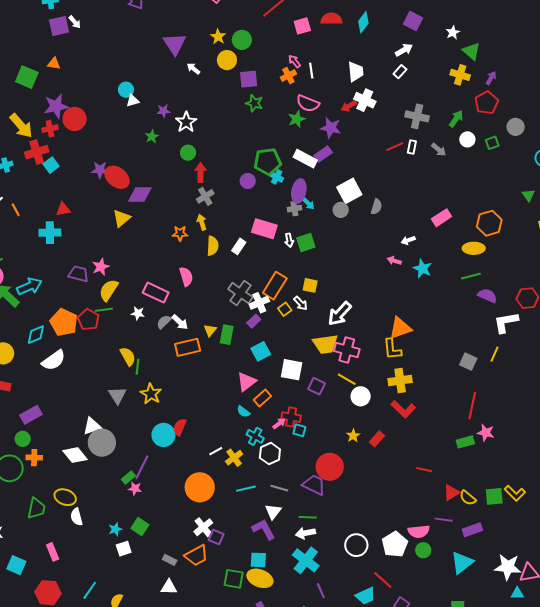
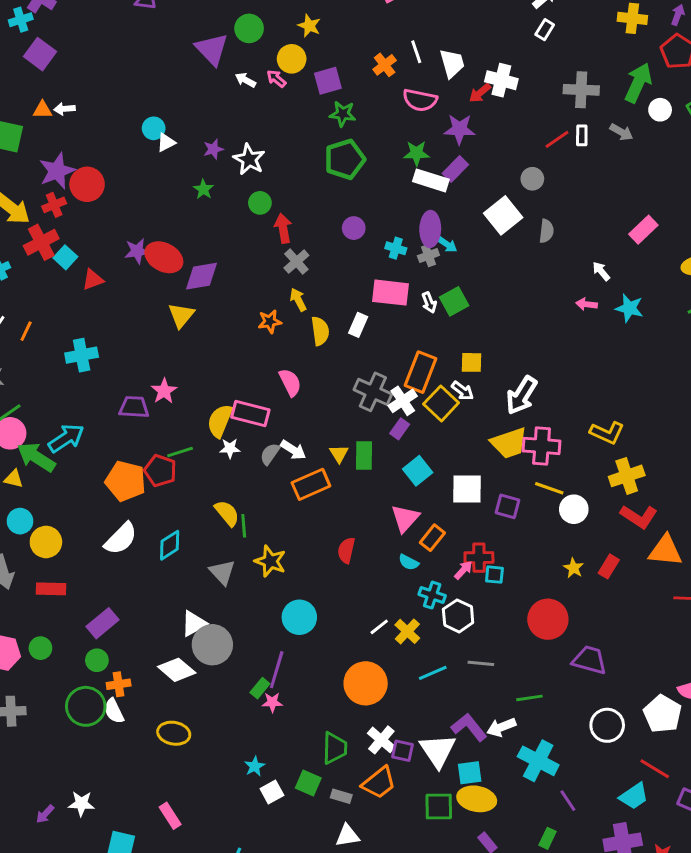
white arrow: (75, 22) -> (65, 109), moved, turned 136
purple square: (59, 26) -> (40, 54), turned -30
yellow star: (218, 37) -> (309, 26), moved
green circle: (242, 40) -> (249, 28), moved
pink arrow: (294, 61) -> (276, 79), moved
white trapezoid: (356, 72) -> (452, 63), moved
green star: (297, 119) -> (416, 153), moved, turned 30
green arrow: (456, 119) -> (638, 83), size x1.5
green pentagon: (268, 162) -> (345, 159), moved
cyan cross: (277, 177) -> (396, 248), moved
red triangle: (63, 209) -> (93, 280), moved
orange line: (16, 210) -> (26, 331), turned 64
gray circle: (341, 210) -> (532, 179), moved
white arrow: (408, 240) -> (601, 271), turned 80
yellow semicircle: (109, 290) -> (220, 421), moved
yellow square: (285, 309) -> (441, 403), size x1.6
orange triangle: (400, 328) -> (665, 551), moved, turned 35
cyan diamond: (36, 335) -> (170, 545), moved
yellow L-shape: (392, 349) -> (607, 433), turned -50
red semicircle: (180, 427) -> (346, 550), moved
purple trapezoid: (314, 485) -> (589, 660), moved
green trapezoid: (36, 508) -> (335, 748), moved
white triangle: (273, 512) -> (438, 751), moved, size x1.5
white semicircle: (77, 517) -> (114, 711), moved
green square: (140, 527) -> (308, 783), moved
white arrow: (305, 533) -> (501, 727), moved

